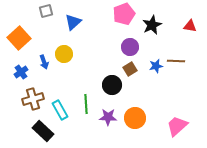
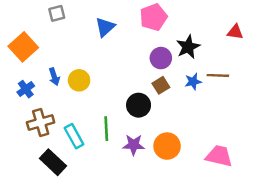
blue triangle: (73, 22) -> (105, 27), moved
black star: (152, 25) -> (188, 47), moved
yellow circle: (64, 54) -> (79, 80), moved
pink trapezoid: (177, 126) -> (219, 156), turned 55

